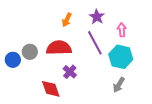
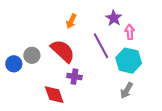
purple star: (97, 17) -> (114, 18), moved
red semicircle: (59, 48) -> (63, 51), turned 45
purple cross: (70, 72) -> (74, 77), turned -32

